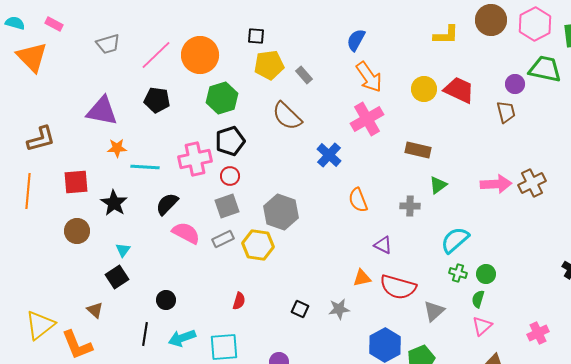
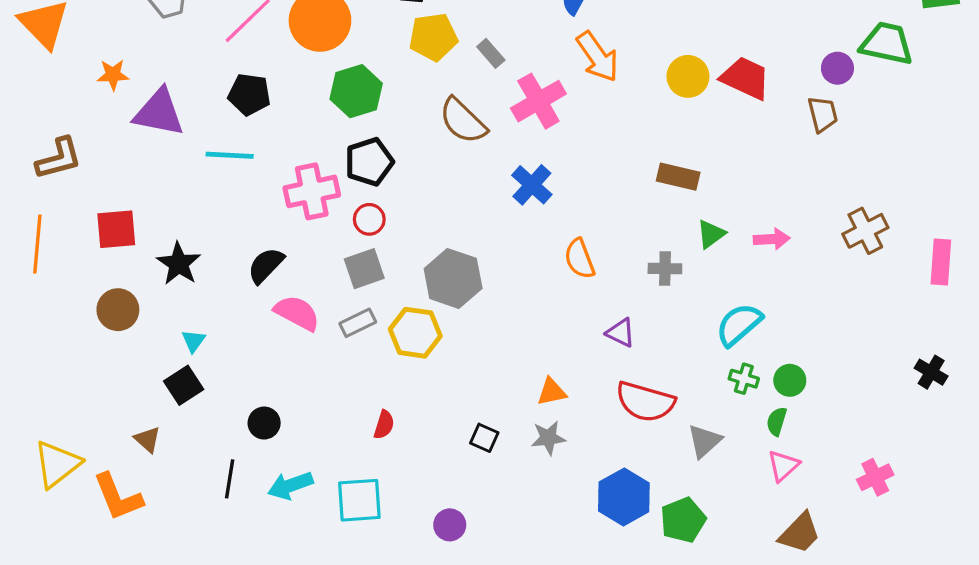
pink cross: (367, 119) -> (538, 101), moved
orange star: (117, 148) -> (113, 75), moved
cyan line: (145, 167) -> (230, 155), moved
pink arrow: (496, 184) -> (772, 239), moved, size x0.7
orange triangle: (362, 278) -> (552, 392), moved

